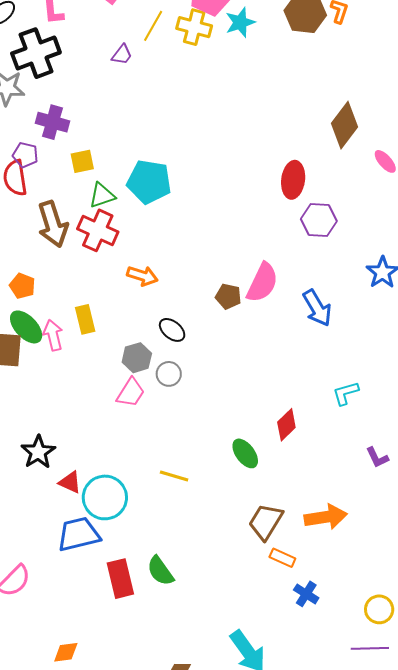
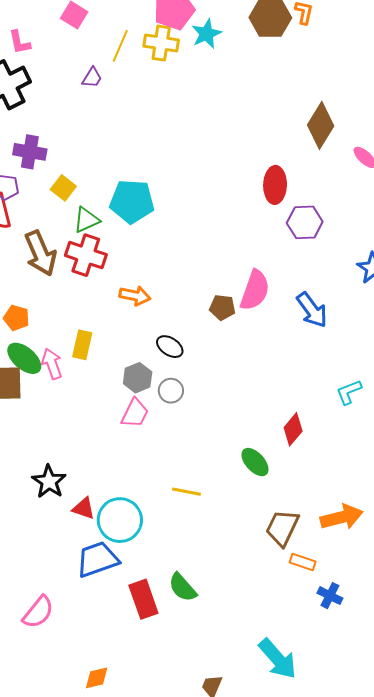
yellow square: (82, 161) -> (63, 188), turned -35
yellow rectangle: (85, 319) -> (82, 345), turned 32

